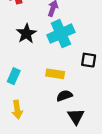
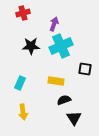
black star: (26, 34) -> (31, 46), turned 30

